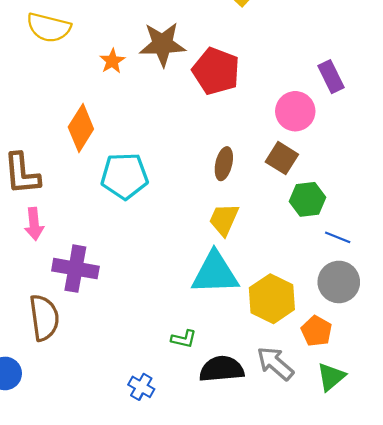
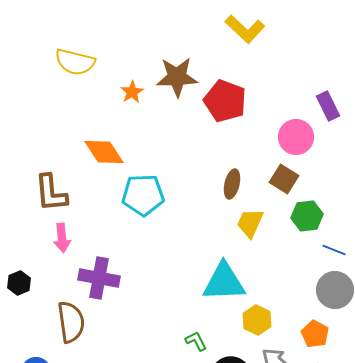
orange diamond: (81, 128) -> (104, 152), turned -66
yellow trapezoid: (224, 219) -> (250, 223), moved
yellow hexagon: (272, 299) -> (257, 320), moved, size x0.7
green L-shape: (184, 339) -> (196, 341), turned -130

